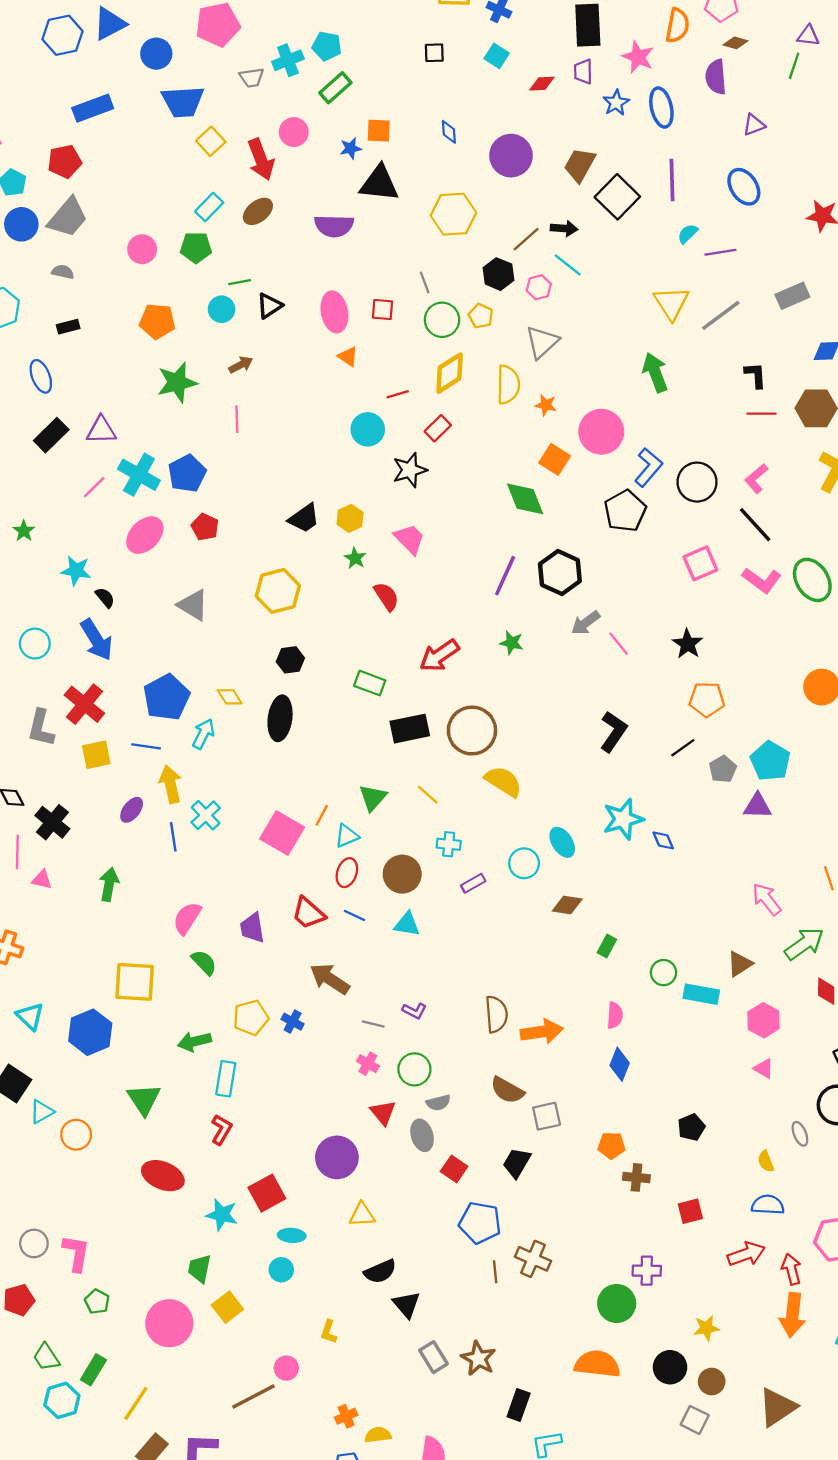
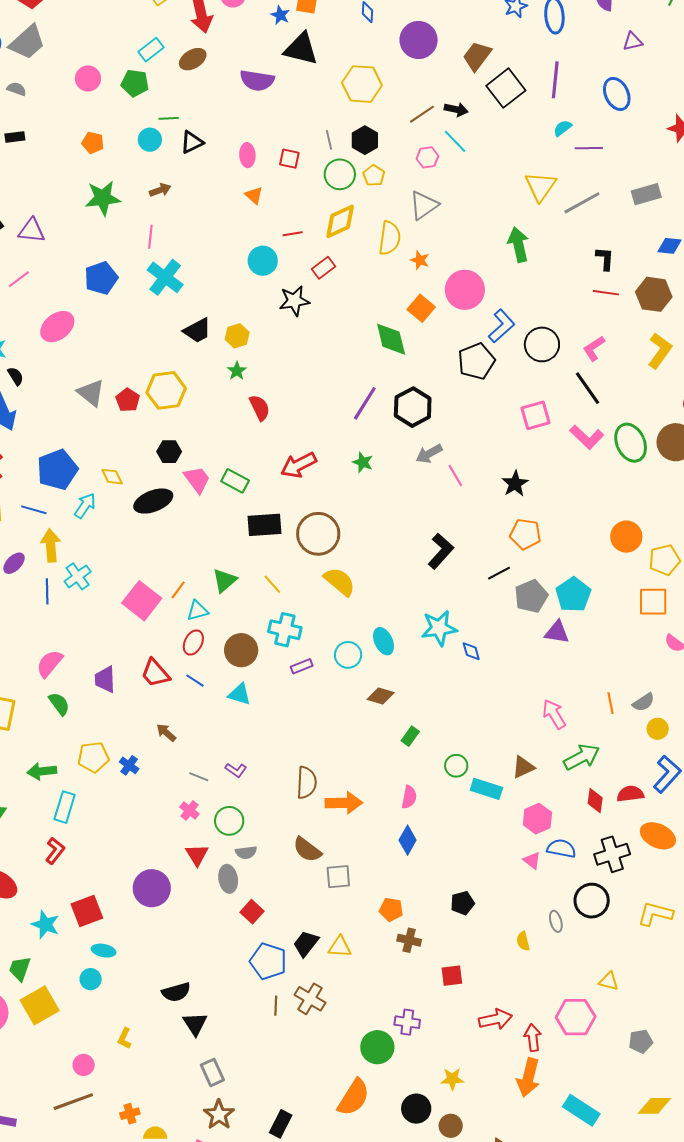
blue star: (351, 148) -> (280, 15), turned 30
black hexagon: (498, 274) -> (365, 140), moved
pink ellipse: (334, 312) -> (247, 155), size x0.7
orange pentagon: (157, 321) -> (93, 143), size x0.7
cyan cross: (139, 475) -> (165, 277), moved
red pentagon: (205, 527) -> (128, 400), moved
pink trapezoid: (410, 539) -> (197, 480), moved
black ellipse: (280, 718) -> (153, 501), turned 54
gray pentagon: (723, 769) -> (531, 596), size x1.4
cyan cross: (449, 844) -> (285, 630), size x1.5
brown arrow: (330, 979) -> (166, 733), size x0.6
black trapezoid: (517, 1163) -> (306, 944), moved
blue semicircle: (768, 1205) -> (561, 848), moved
yellow triangle: (362, 1215) -> (340, 947), moved
yellow square: (227, 1307) -> (40, 1005), size x1.4
brown star: (478, 1358) -> (219, 1115), moved
orange semicircle: (597, 1364) -> (354, 1097), turned 108
brown line: (253, 1397) -> (73, 1102), moved

